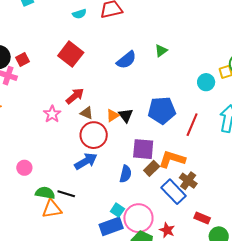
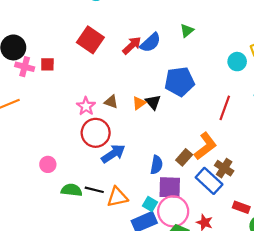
red square: (22, 59) -> (47, 64), moved, turned 32
red arrow: (75, 96) -> (132, 45), moved
blue pentagon: (162, 110) -> (180, 82), moved
pink star: (52, 114) -> (86, 106), moved
red circle: (94, 135) -> (96, 133), moved
purple square: (143, 149) -> (170, 187), moved
orange L-shape: (172, 159) -> (205, 146), turned 128
orange triangle: (52, 209) -> (117, 197), moved

